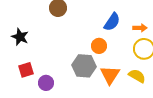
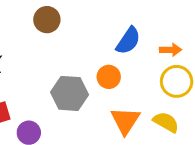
gray hexagon: (84, 66) -> (70, 93), moved

